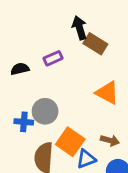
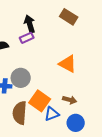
black arrow: (79, 28) -> (30, 24), moved
brown rectangle: (95, 44) -> (69, 17), moved

